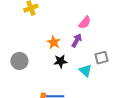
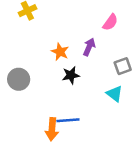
pink semicircle: (85, 23) -> (110, 22), moved
cyan triangle: (85, 71) -> (115, 94), moved

